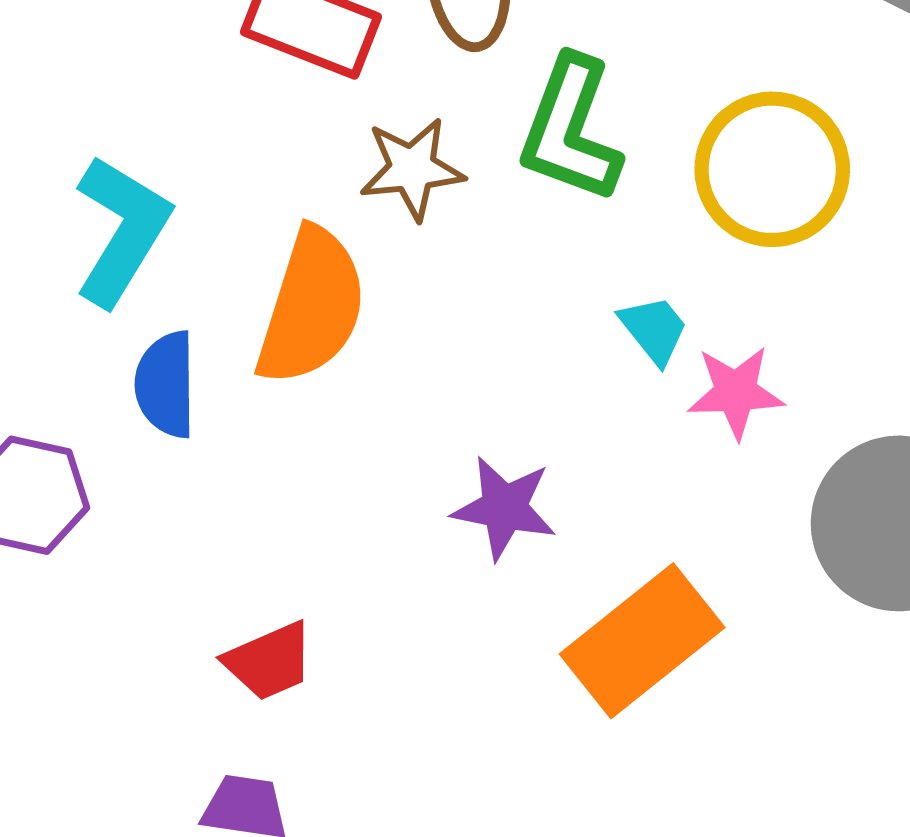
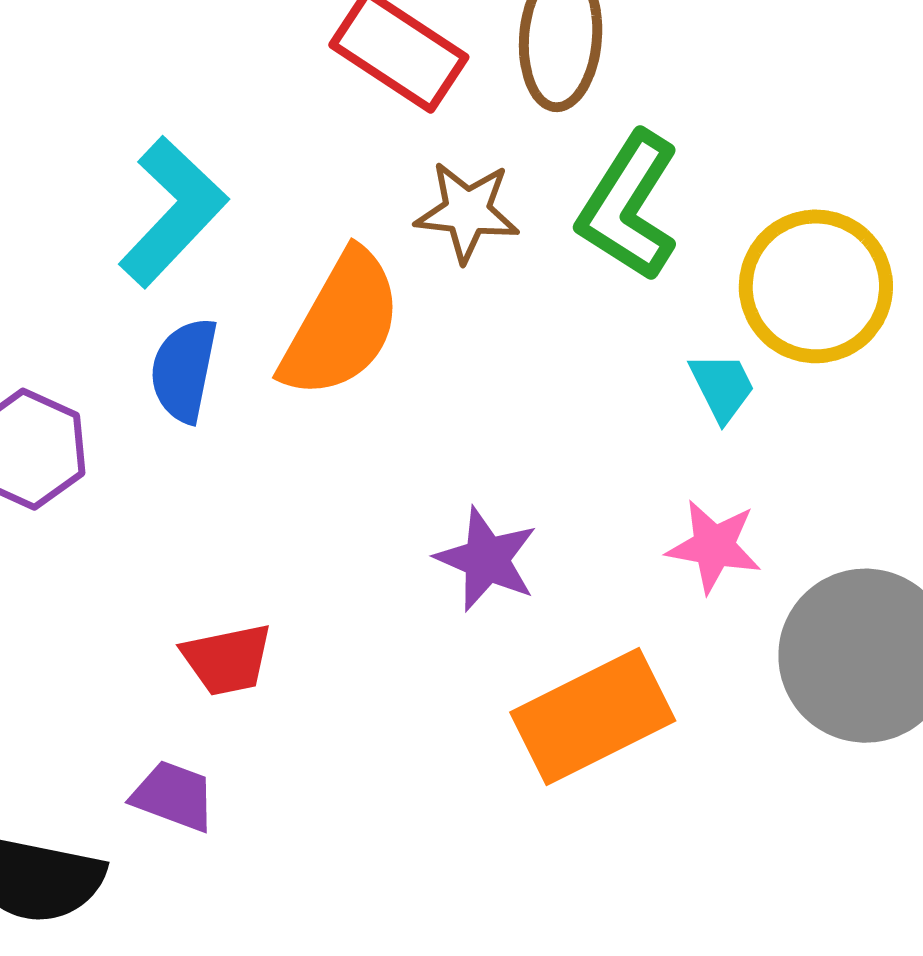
cyan trapezoid: (654, 329) -> (722, 387), moved
pink star: (736, 392) -> (714, 546), moved

